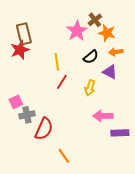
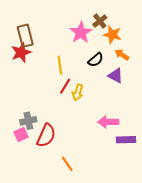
orange arrow: (116, 52) -> (122, 55), turned 40
yellow arrow: (90, 88) -> (78, 92), moved
pink square: (16, 102) -> (21, 134), moved

